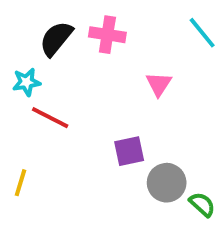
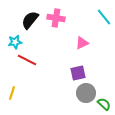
pink triangle: (159, 84) -> (82, 43), turned 32
purple square: (129, 151) -> (78, 73), moved

